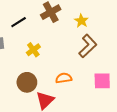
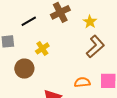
orange semicircle: (64, 78) -> (82, 82), moved
brown circle: (27, 82) -> (24, 69), moved

